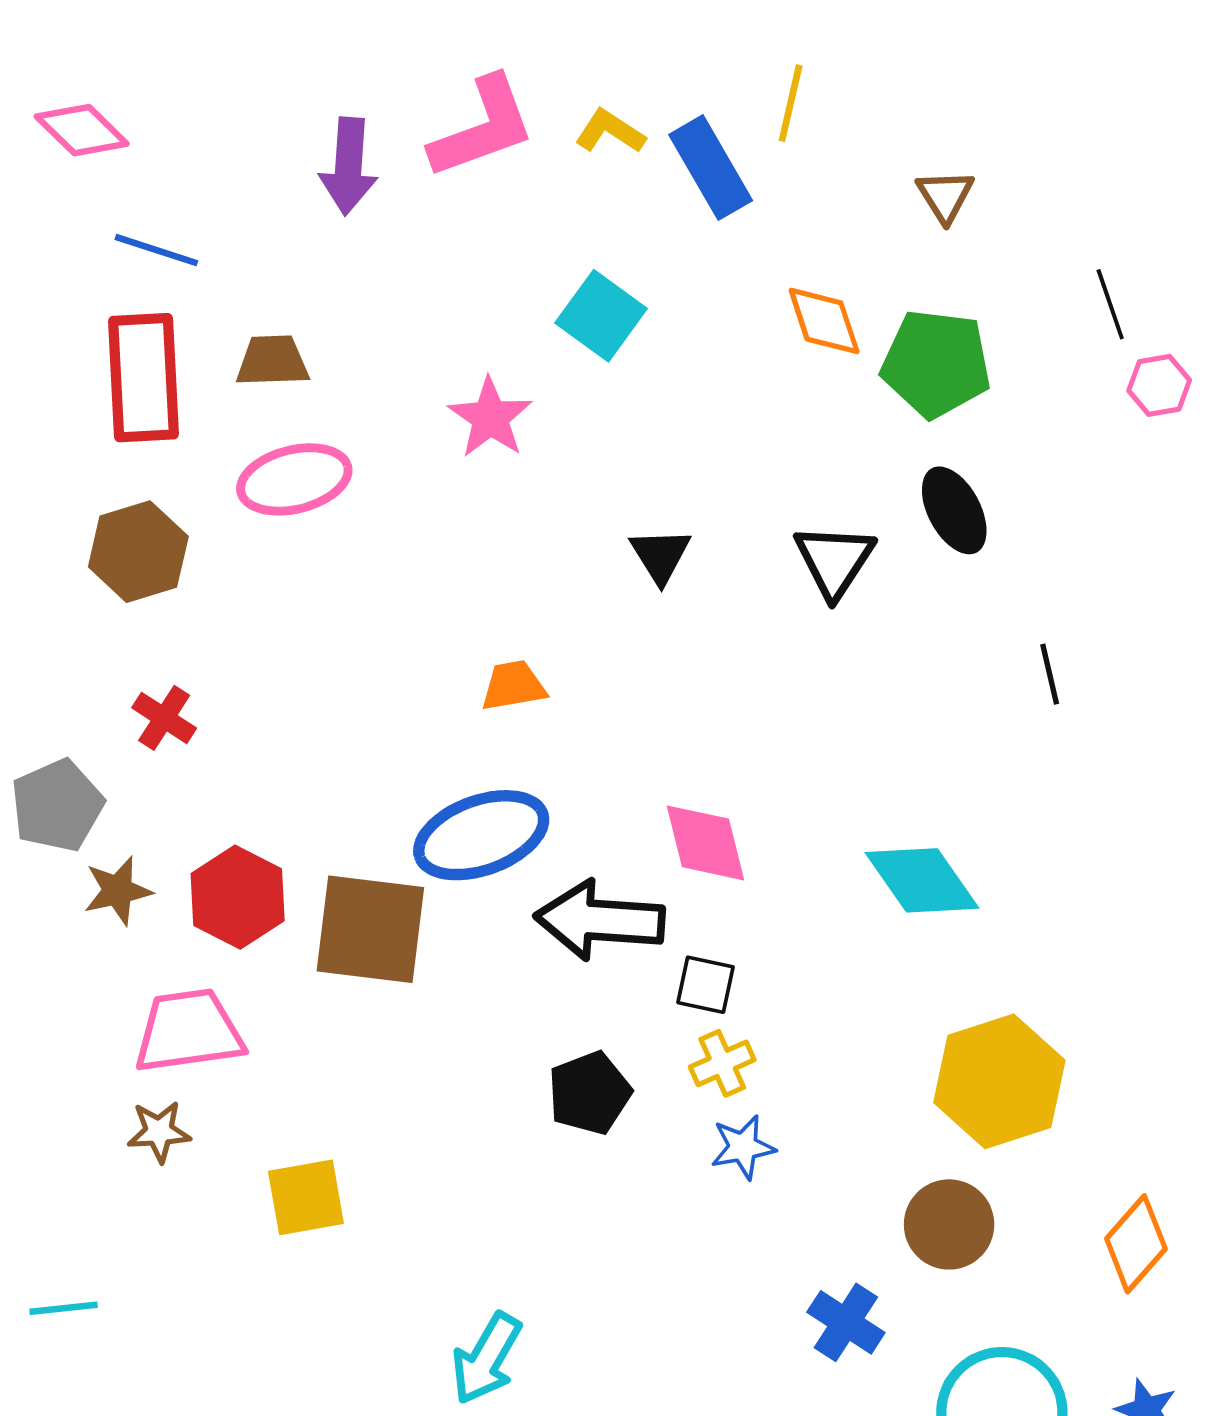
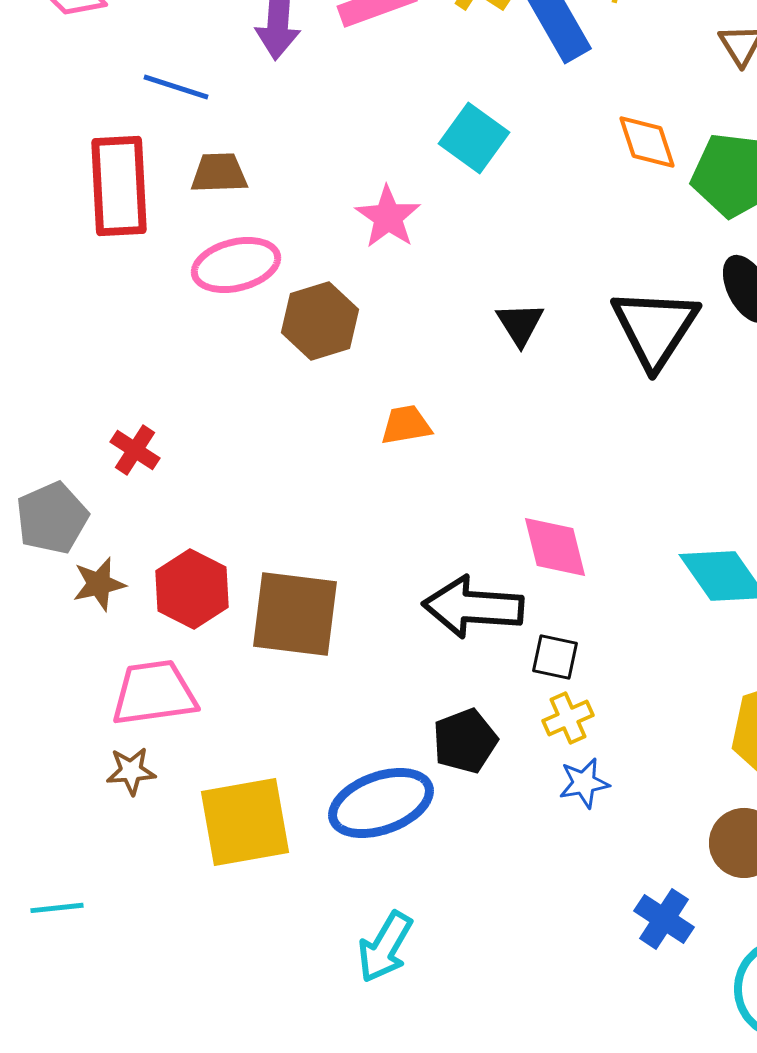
blue line: (156, 250) -> (176, 87), moved
brown hexagon: (138, 552) -> (320, 321), moved
black triangle: (834, 561) -> (655, 328), size x1.4
blue ellipse: (481, 835) -> (381, 803), moved
yellow square: (306, 1197) -> (245, 822), size x1.5

